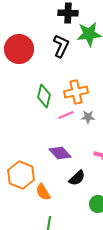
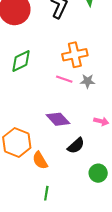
green diamond: (44, 96) -> (21, 61), moved, turned 50
pink line: (66, 115) -> (64, 79), turned 42

